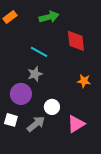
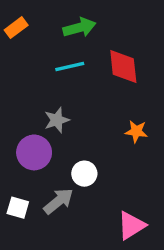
cyan line: (39, 52) -> (70, 67), moved, turned -42
white square: (11, 120) -> (18, 208), moved
pink triangle: (76, 124) -> (131, 225), moved

